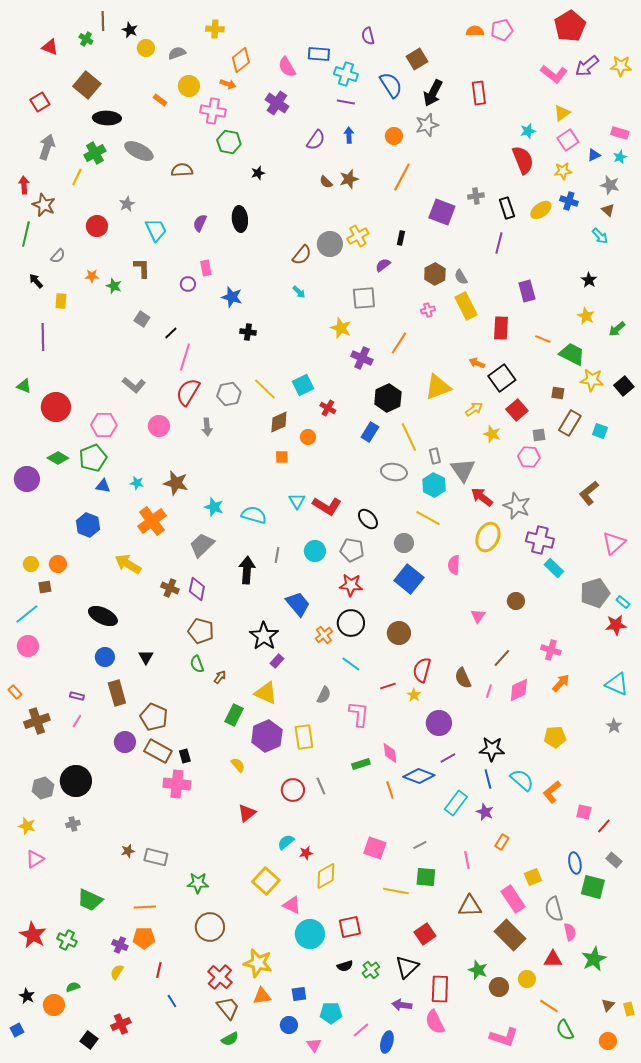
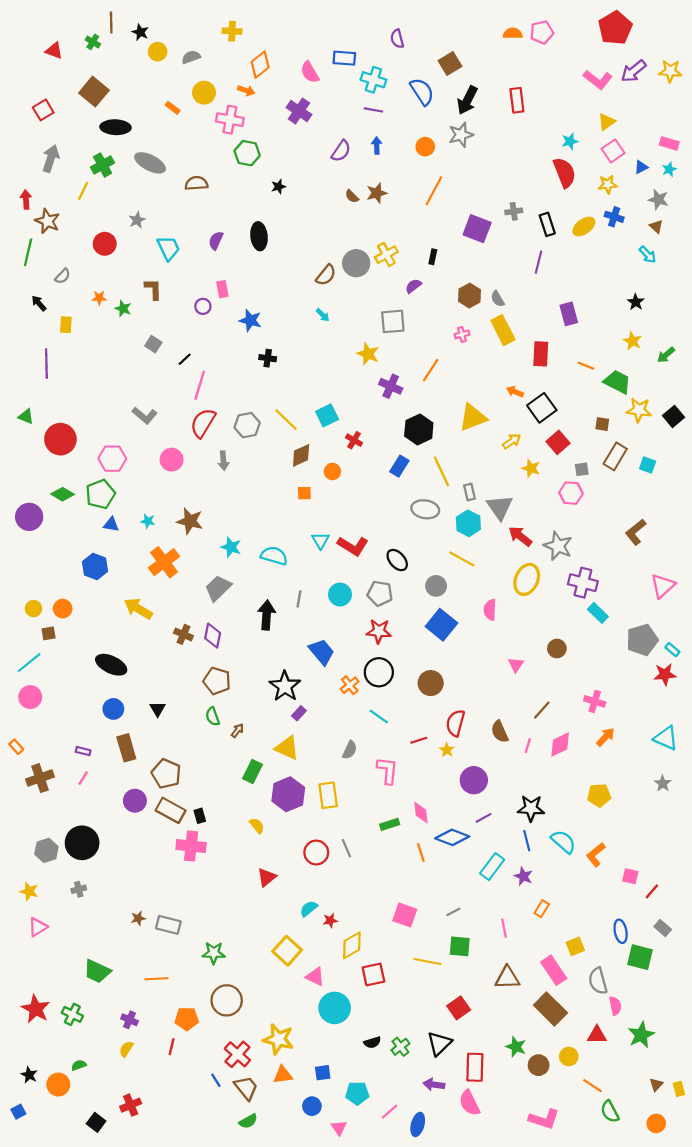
red square: (350, 927) -> (373, 974), moved
orange pentagon: (144, 938) -> (187, 1019), moved
blue line: (172, 1001) -> (216, 1080), moved

